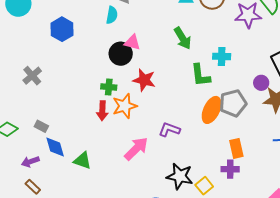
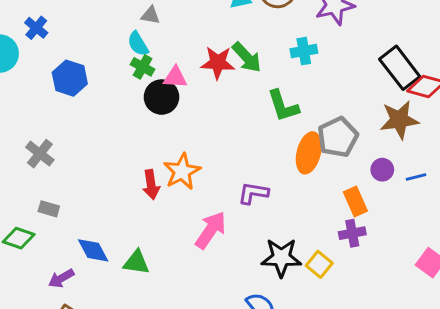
cyan semicircle: (112, 15) -> (138, 44), turned 150
cyan cross: (222, 56) -> (304, 51), moved
red star: (144, 80) -> (218, 63), moved
purple circle: (261, 83) -> (382, 170), moved
green cross: (109, 87) -> (143, 67), moved, turned 35
gray rectangle: (41, 126) -> (49, 209), moved

